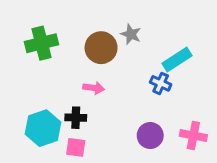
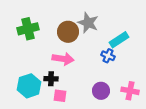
gray star: (131, 34) -> (88, 23), size x1.5
pink arrow: (94, 88) -> (63, 59), size x1.5
pink square: (76, 147) -> (60, 96), moved

